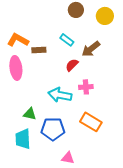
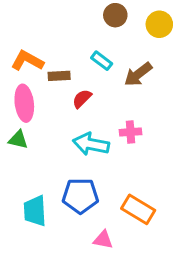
red semicircle: (72, 65) -> (82, 99), moved
green triangle: (30, 114) -> (18, 140), moved
orange rectangle: (91, 122) -> (138, 209), moved

